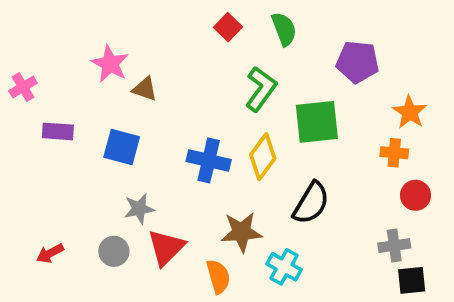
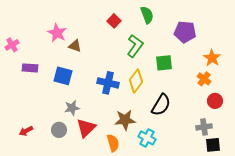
red square: (228, 27) -> (114, 21), moved
green square: (317, 122) -> (164, 63), size x0.7
orange cross: (394, 153) -> (204, 79), turned 32

